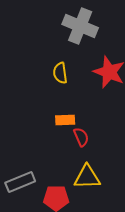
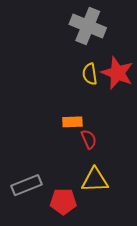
yellow semicircle: (60, 73) -> (90, 74), moved

